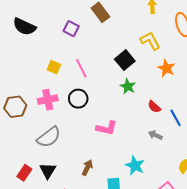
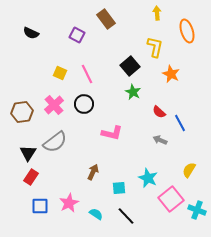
black semicircle: (24, 27) -> (31, 33), size x0.7
yellow L-shape: (150, 41) -> (155, 47), turned 40
pink cross: (48, 100) -> (54, 105), turned -30
cyan star: (135, 166) -> (148, 178), moved
black triangle: (48, 171) -> (28, 153), moved

